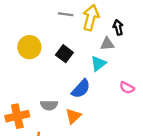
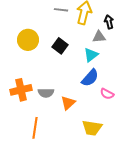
pink semicircle: (127, 88) -> (107, 94), moved
blue semicircle: (81, 89) -> (90, 78), moved
orange cross: (17, 116) -> (21, 90), moved

